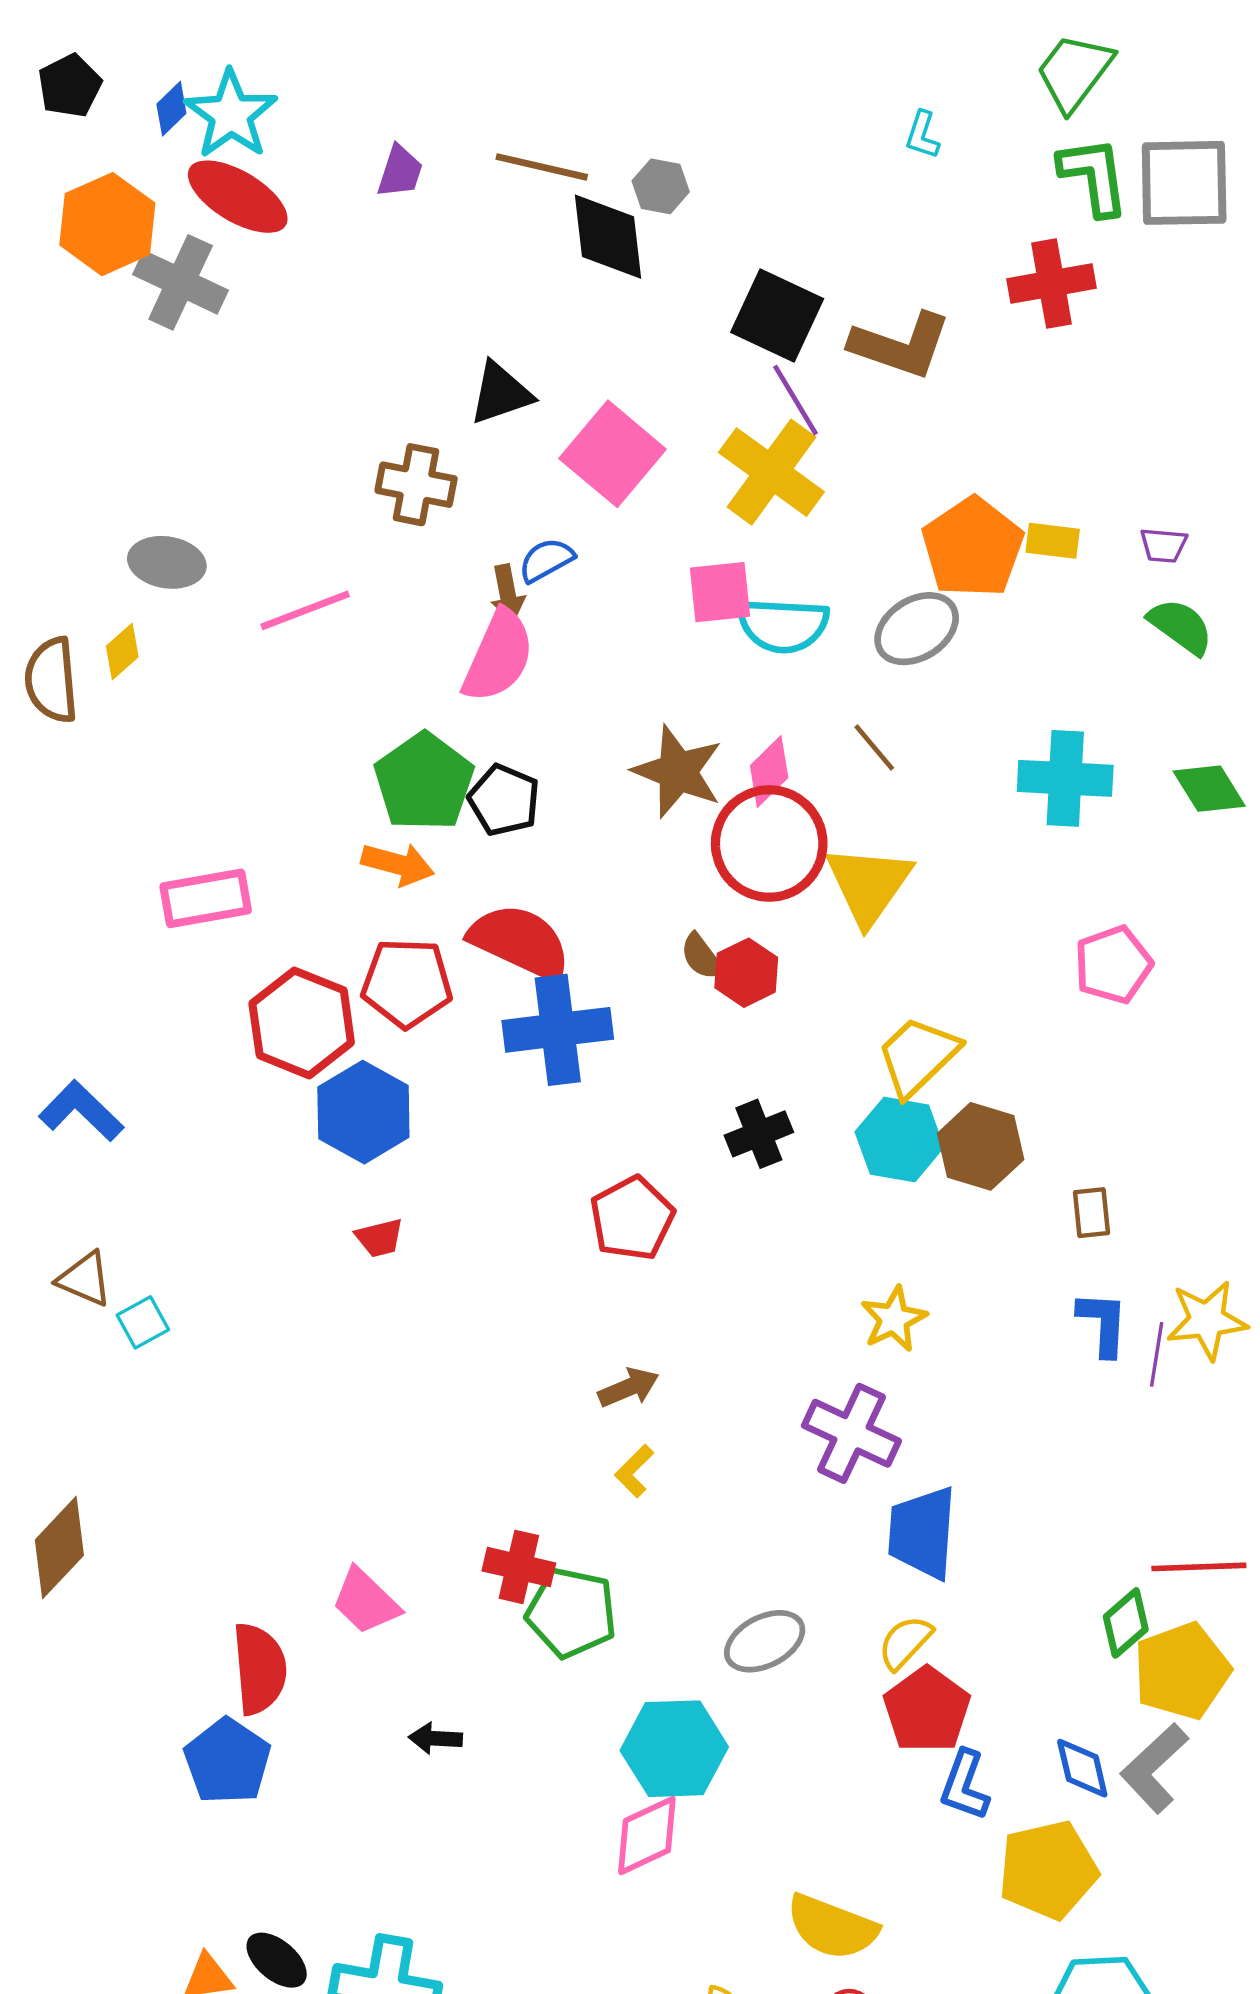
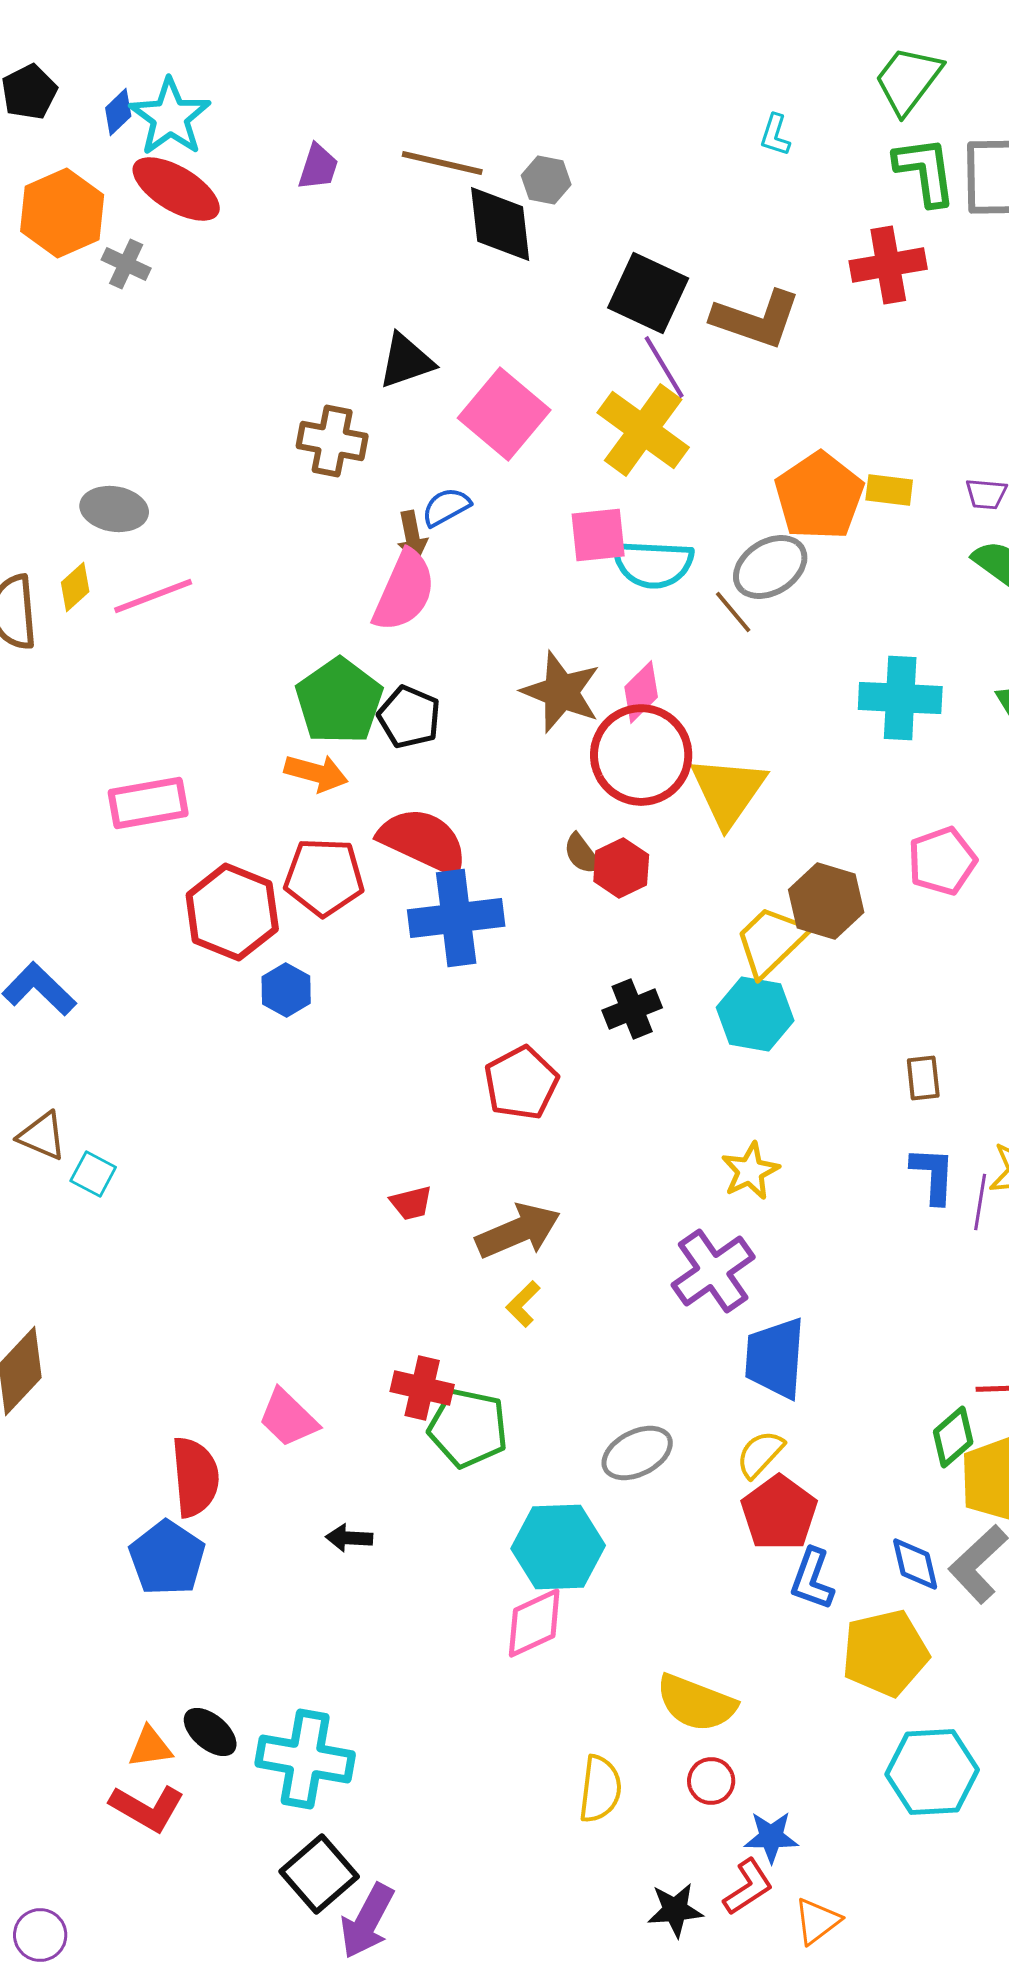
gray cross: (181, 282) -> (126, 264), size x0.6
pink line: (305, 610) -> (153, 596), moved
brown line: (874, 748) -> (733, 612), moved
blue hexagon: (363, 1112) -> (286, 990), size x0.6
brown hexagon: (981, 1146) -> (826, 901), moved
red trapezoid: (379, 1238) -> (411, 1203), moved
cyan square: (143, 1322) -> (93, 1174), turned -33
brown arrow: (629, 1388) -> (518, 1231), size x1.6
purple cross: (851, 1433) -> (713, 1271), turned 30

